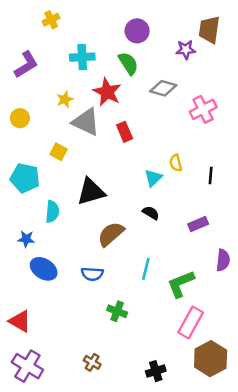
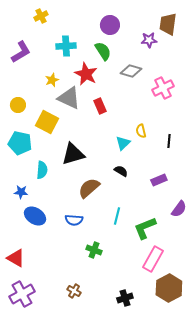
yellow circle: (20, 118) -> (18, 105), moved
yellow square: (59, 152) -> (47, 122), size x1.6
purple semicircle: (223, 260) -> (179, 209), turned 30
purple cross: (27, 366) -> (22, 294), turned 30

